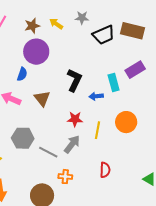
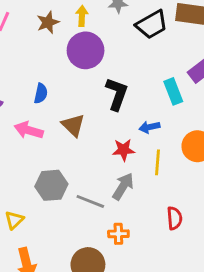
yellow arrow: (56, 24) -> (82, 16), turned 64
purple circle: (36, 52) -> (86, 50), moved
blue arrow: (96, 96) -> (149, 127), moved

